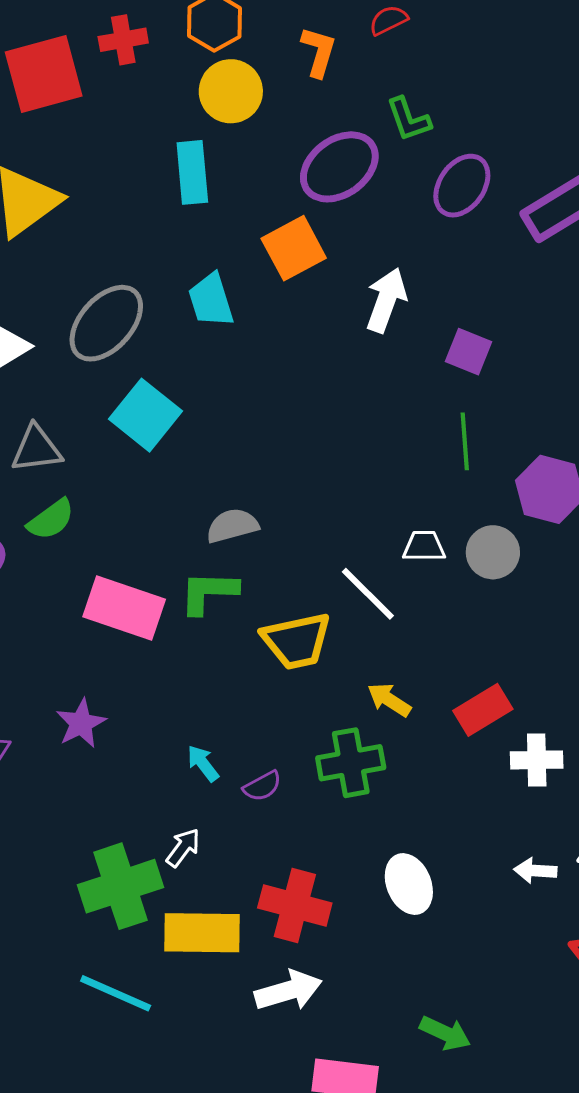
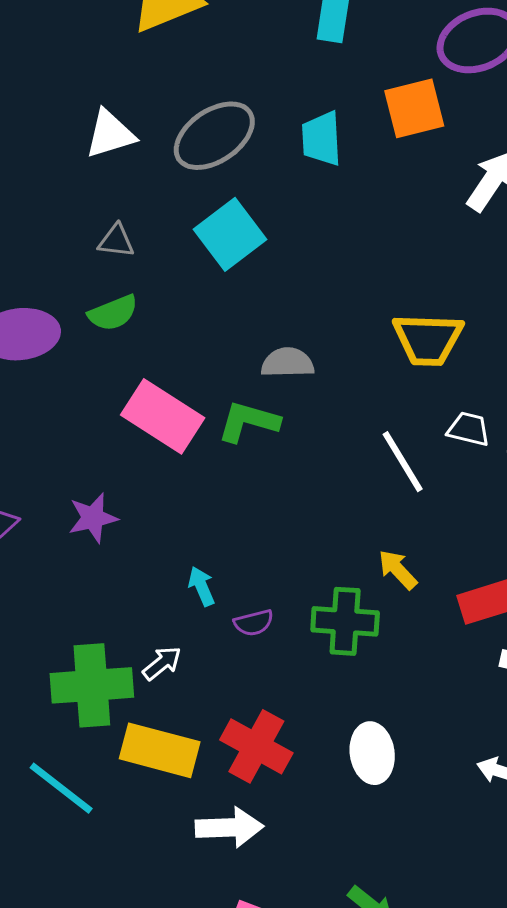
gray triangle: (36, 449) -> (116, 241), size x0.7
yellow trapezoid: (297, 641) -> (428, 339), moved

